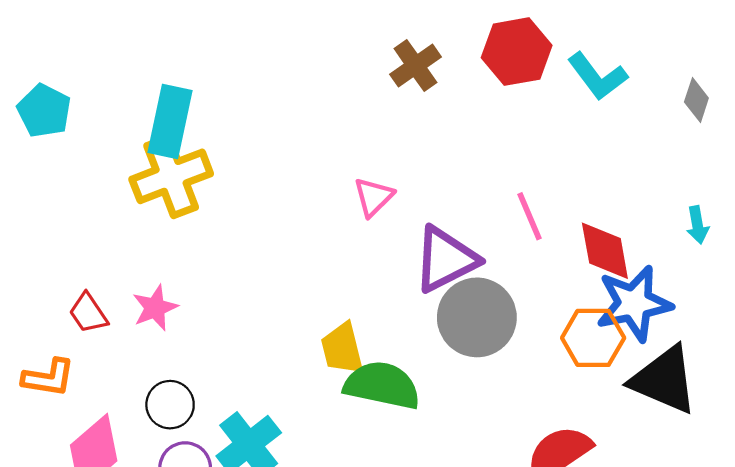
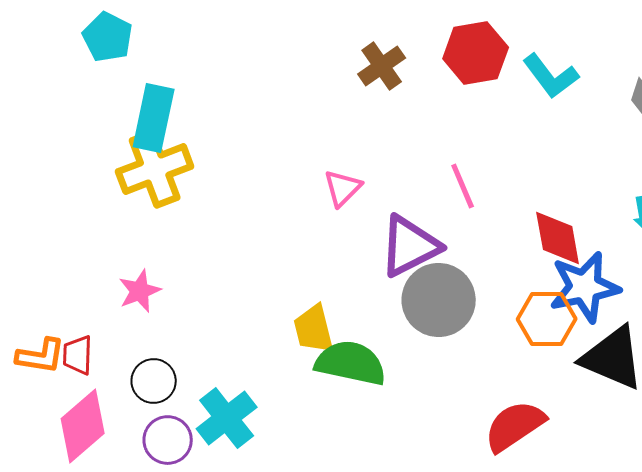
cyan pentagon: (44, 111) -> (108, 37), moved
pink line: (530, 216) -> (463, 186), moved
red trapezoid: (88, 313) -> (78, 355), moved, turned 36

